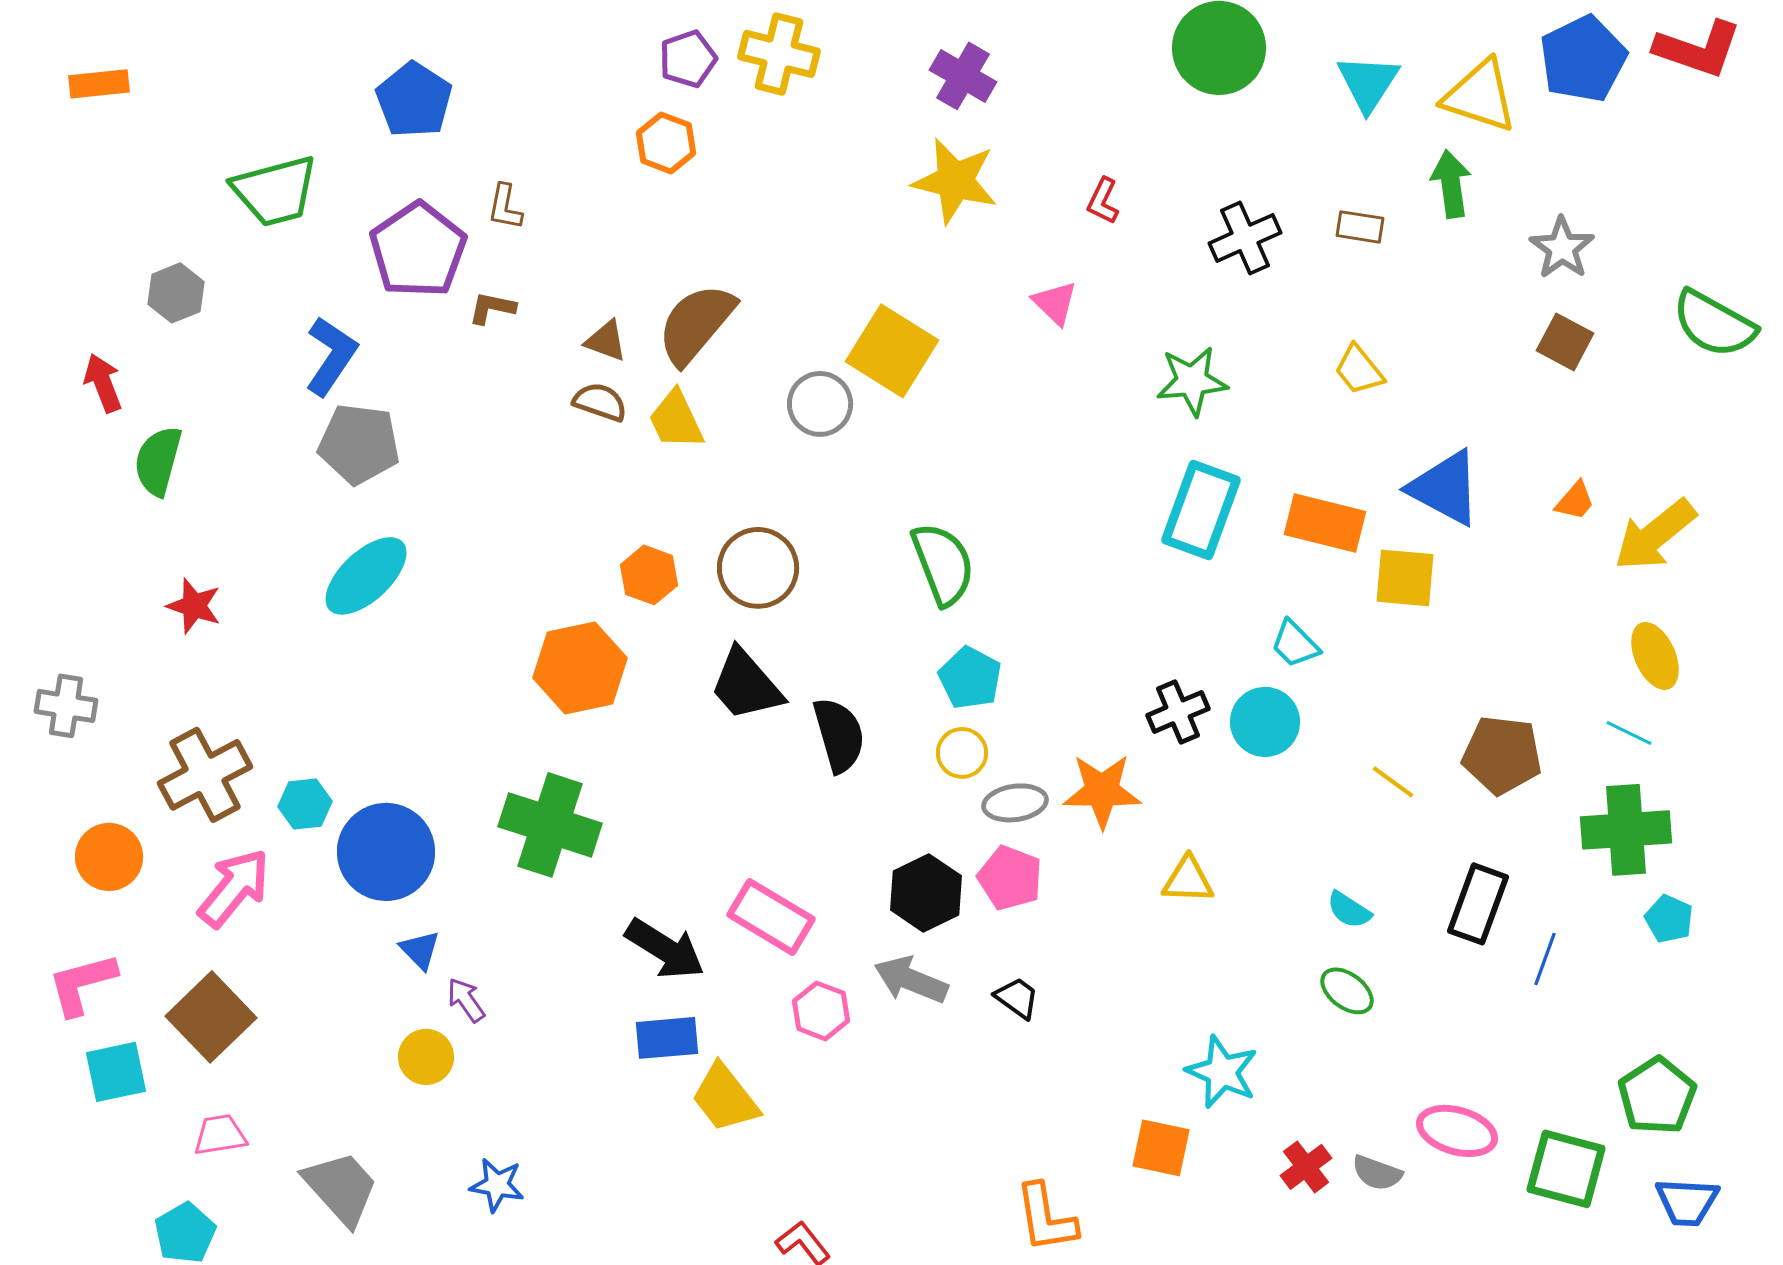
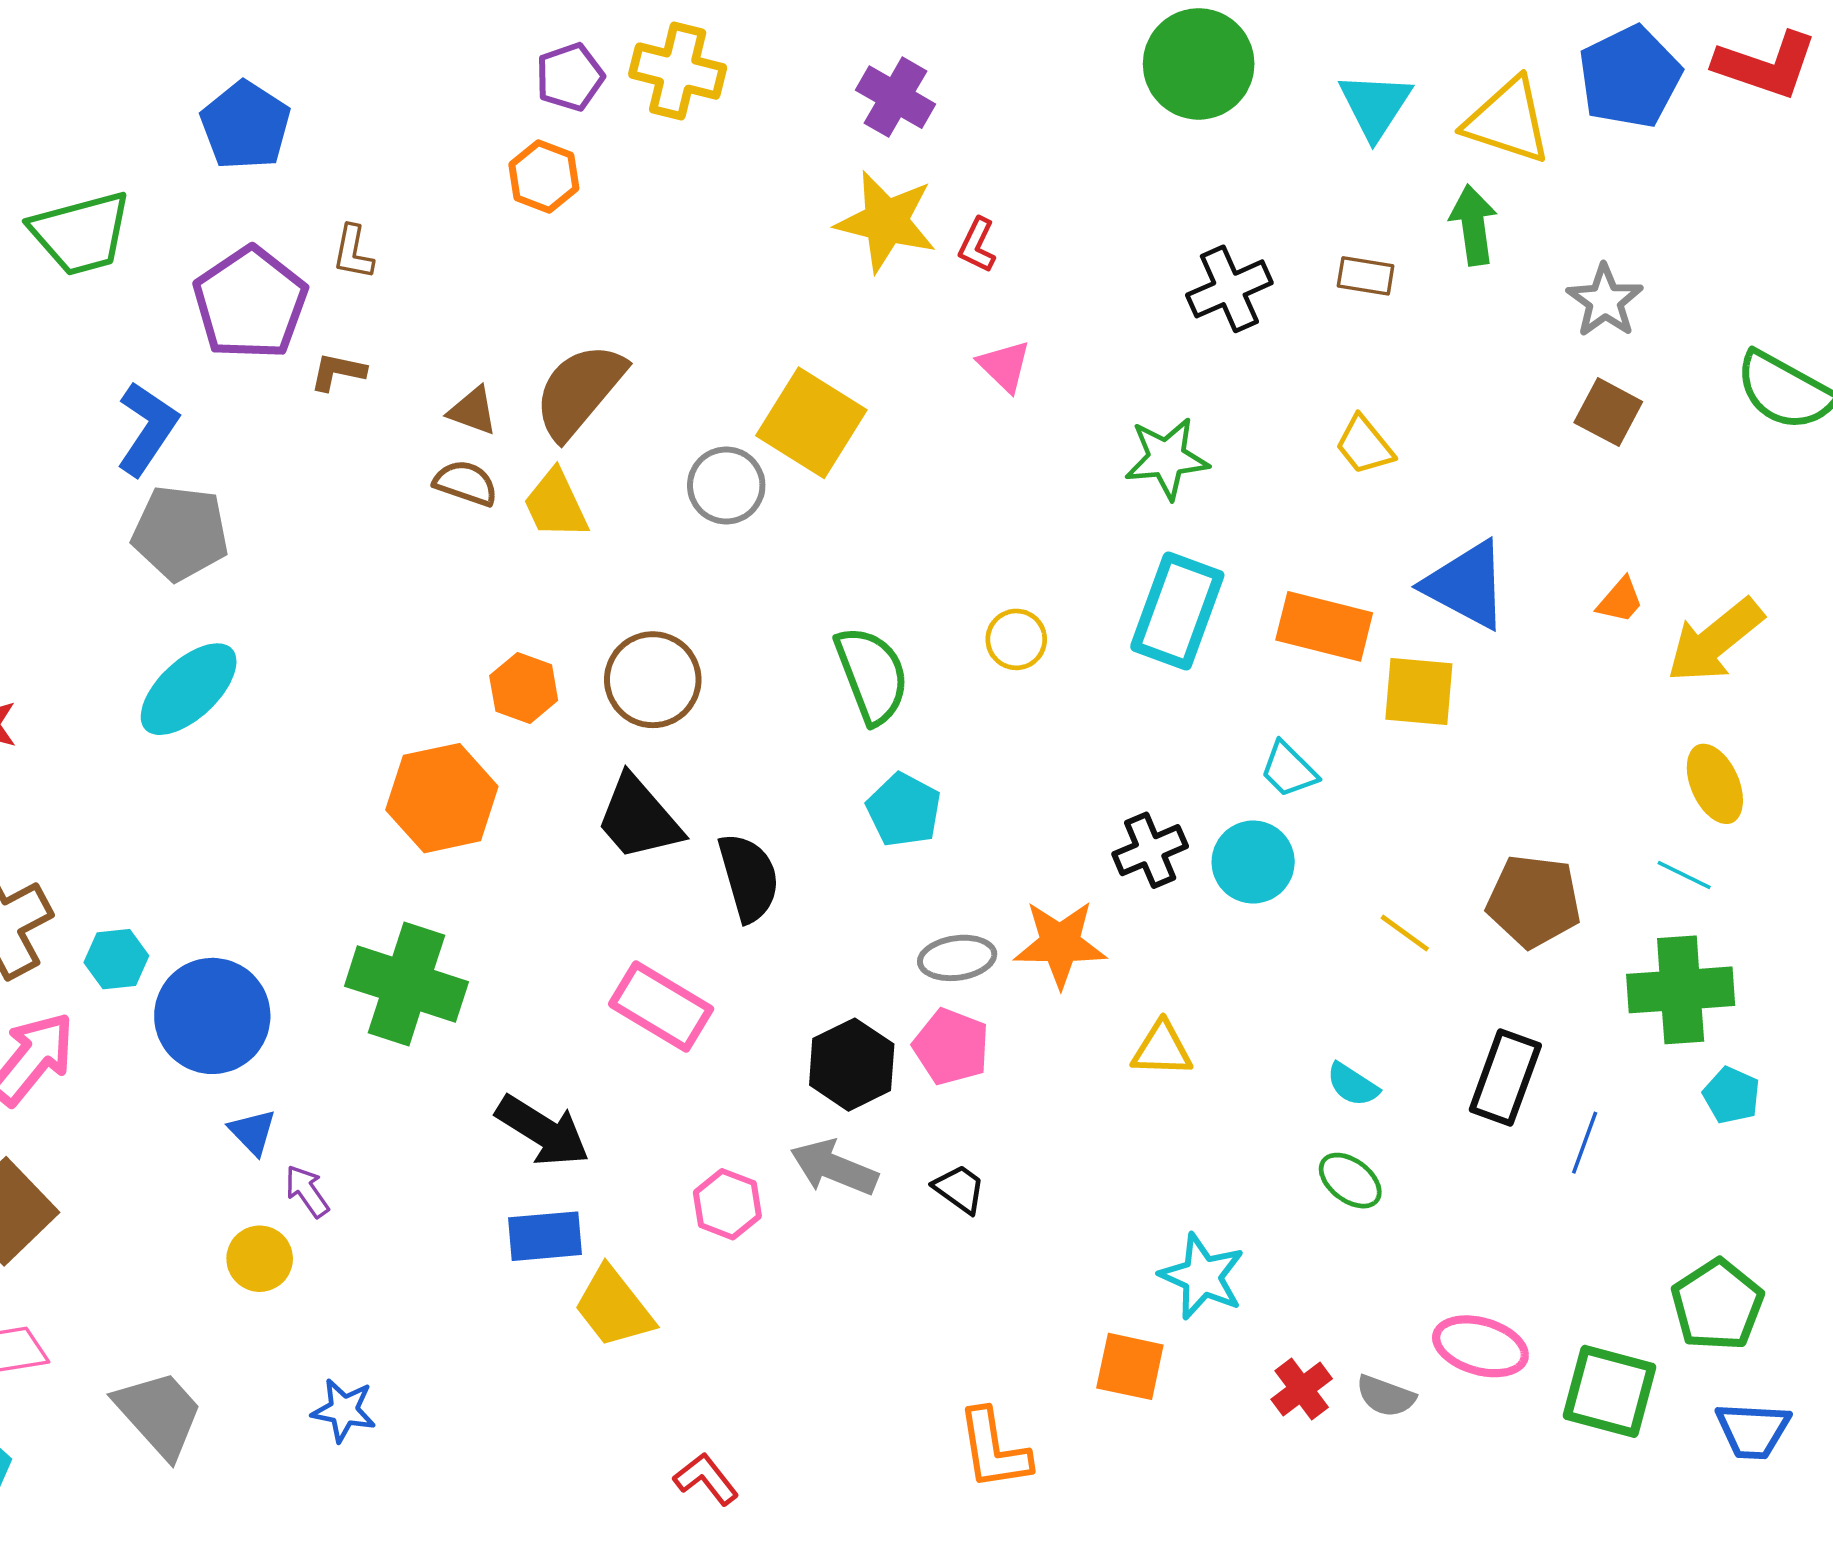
red L-shape: (1103, 201) -> (977, 245), moved
yellow circle: (962, 753) -> (1016, 639), moved
pink rectangle: (771, 917) -> (661, 1006), moved

